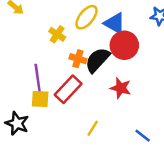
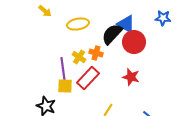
yellow ellipse: (86, 17) -> (78, 24), moved, turned 40
yellow cross: (57, 34) -> (79, 57), moved
black semicircle: (97, 60) -> (112, 34), moved

